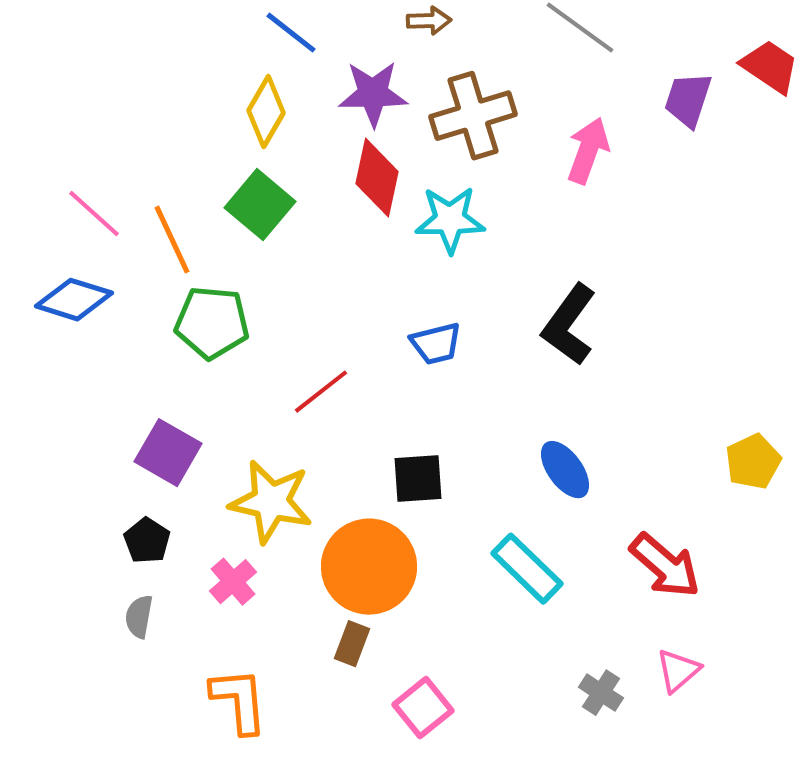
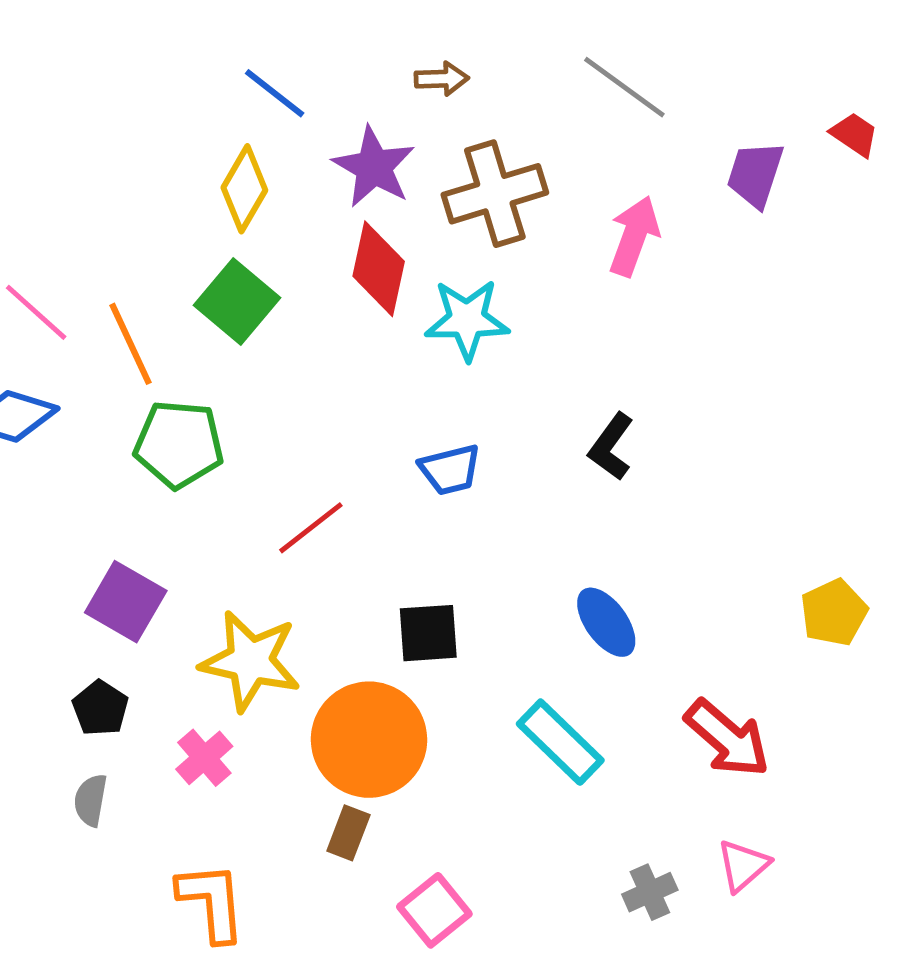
red trapezoid: (770, 67) -> (854, 134), size x0.7
purple star: (373, 94) -> (374, 167), turned 30
black L-shape: (569, 325) -> (611, 447), size x0.7
gray cross: (601, 693) -> (650, 892), turned 33

